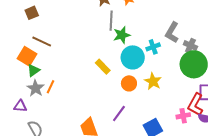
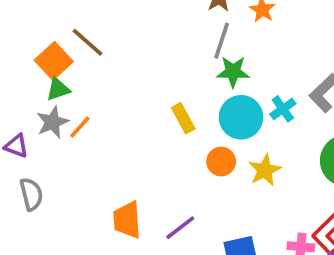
cyan cross: (153, 47) -> (283, 109), turned -32
purple line: (119, 114) -> (180, 228), moved

